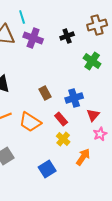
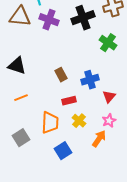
black cross: (67, 36) -> (83, 18), size x1.6
red rectangle: (61, 119) -> (69, 101), moved, turned -64
orange trapezoid: (30, 122) -> (50, 123), moved, turned -120
pink star: (100, 134) -> (109, 121), moved

